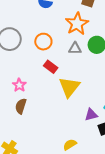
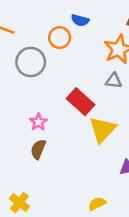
orange circle: (43, 42) -> (60, 38), moved
red rectangle: (51, 67) -> (81, 102), size x1.5

